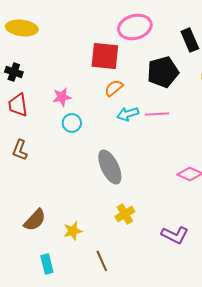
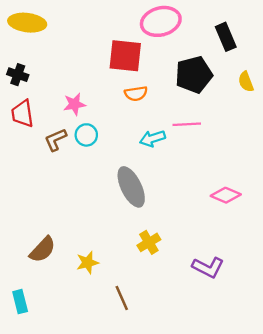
orange semicircle: (114, 88) -> (136, 94), turned -150
cyan arrow: (128, 114) -> (152, 138), moved
brown L-shape: (20, 150) -> (56, 140), moved, turned 45
cyan rectangle: (47, 264) -> (20, 302), moved

